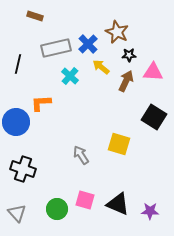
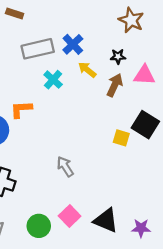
brown star: (117, 32) -> (131, 20), moved
yellow square: (119, 144) -> (121, 138), moved, size x0.7
pink square: (85, 200) -> (70, 216), turned 30

